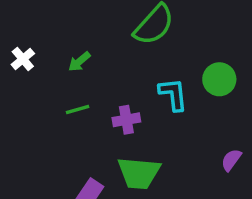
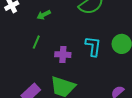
green line: (78, 110) -> (36, 42), turned -64

